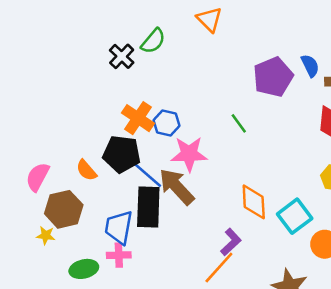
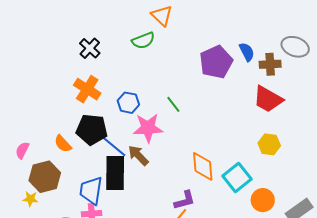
green semicircle: (153, 41) -> (143, 40), moved, turned 30
orange cross: (138, 118) -> (87, 89), moved
green line: (239, 123) -> (173, 104), moved
pink semicircle: (38, 177) -> (22, 150), size x0.7
brown arrow: (177, 187) -> (138, 155), size x0.7
purple L-shape: (231, 242) -> (185, 200), turned 30

